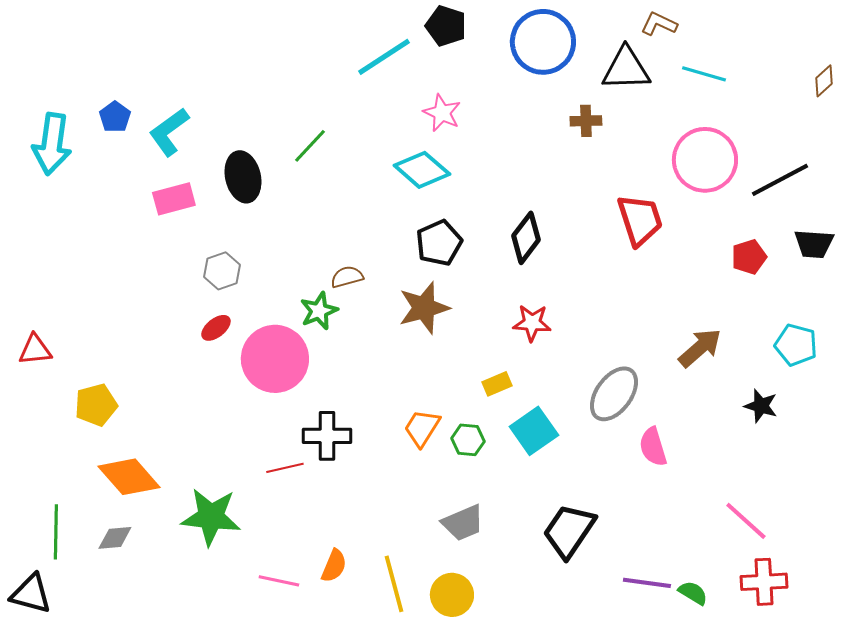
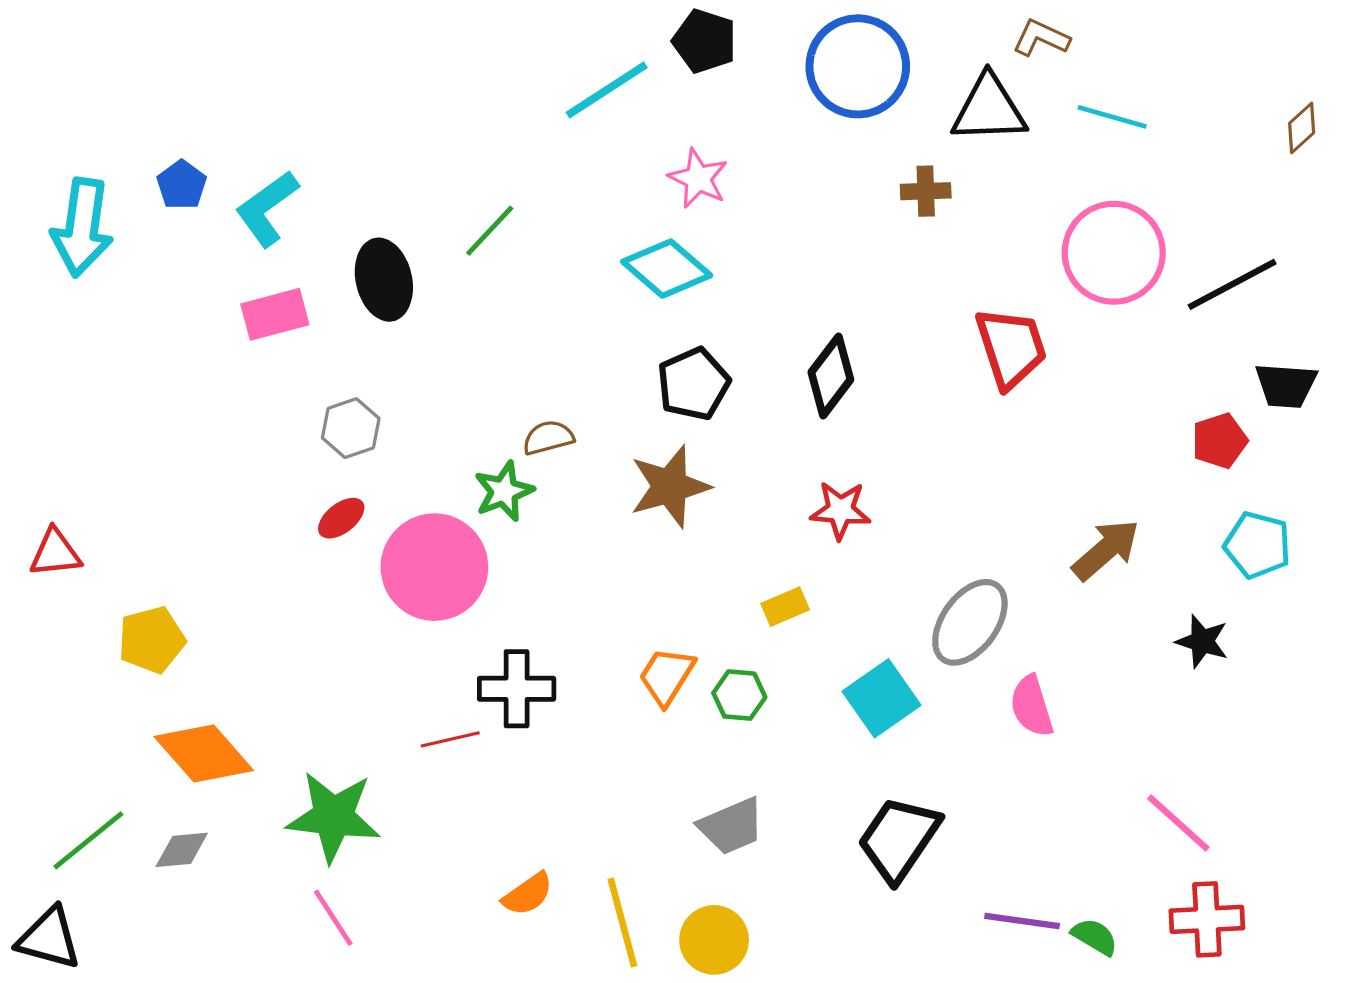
red pentagon: (749, 257) -> (1220, 441), moved
cyan square: (534, 431) -> (881, 698), moved
green line: (56, 532) -> (88, 840), turned 50
orange semicircle: (334, 566) -> (528, 894), turned 32
pink line: (279, 581) -> (333, 918), moved, turned 45

